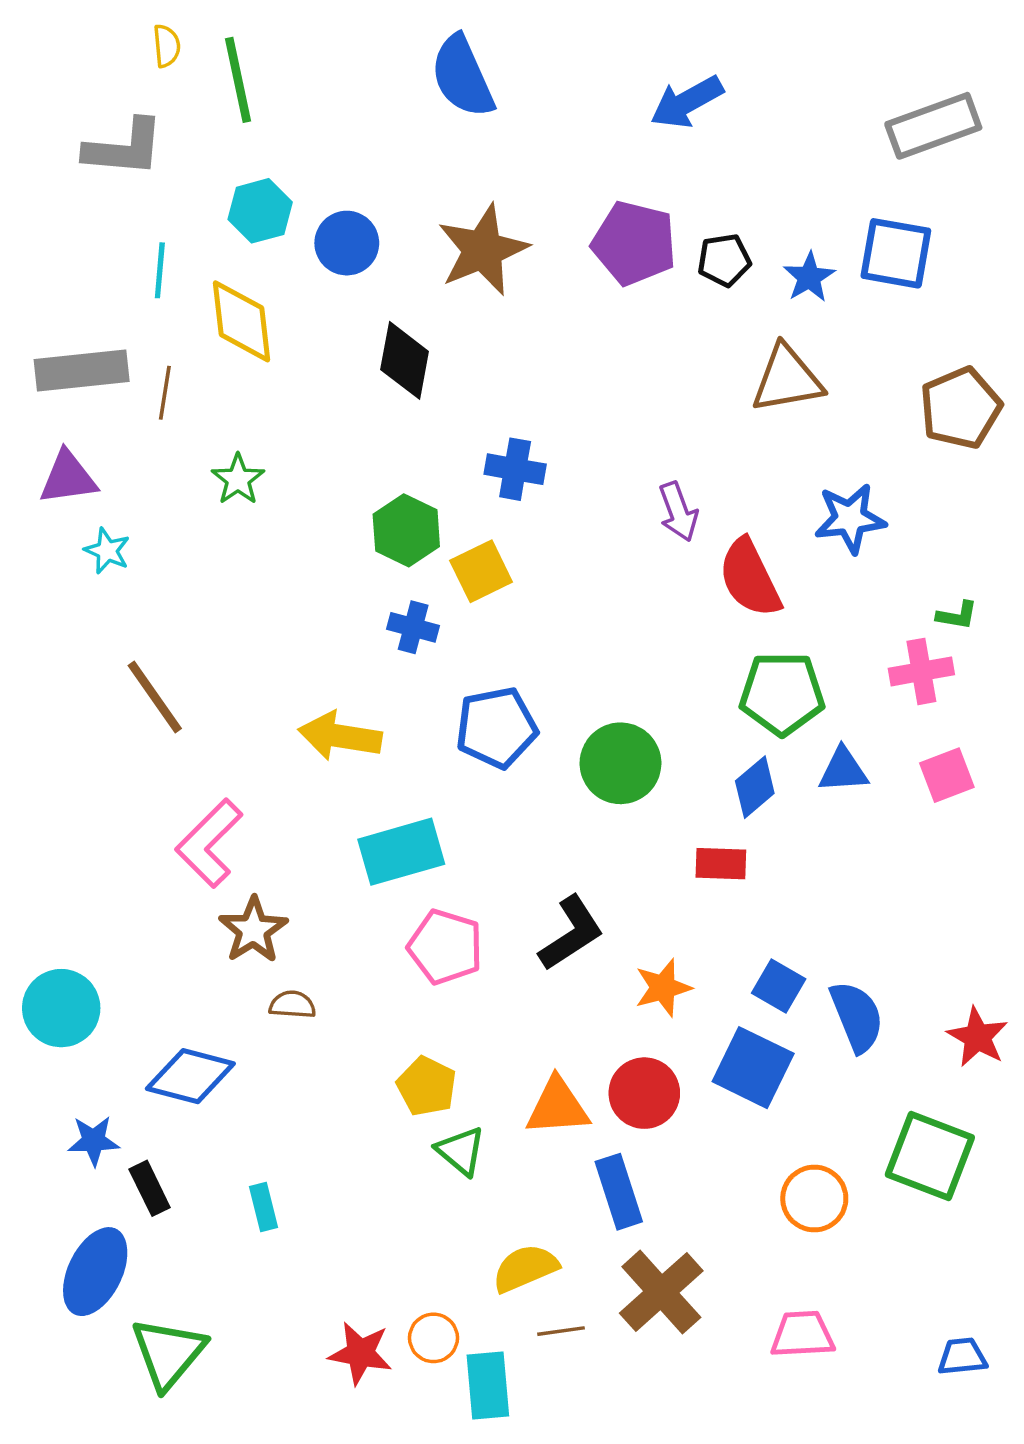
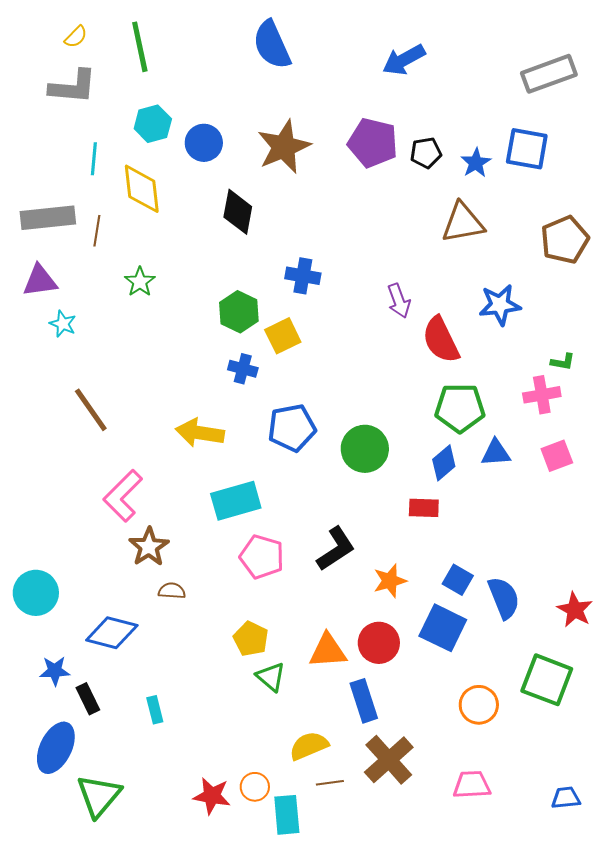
yellow semicircle: (167, 46) -> (76, 37), moved, turned 50

